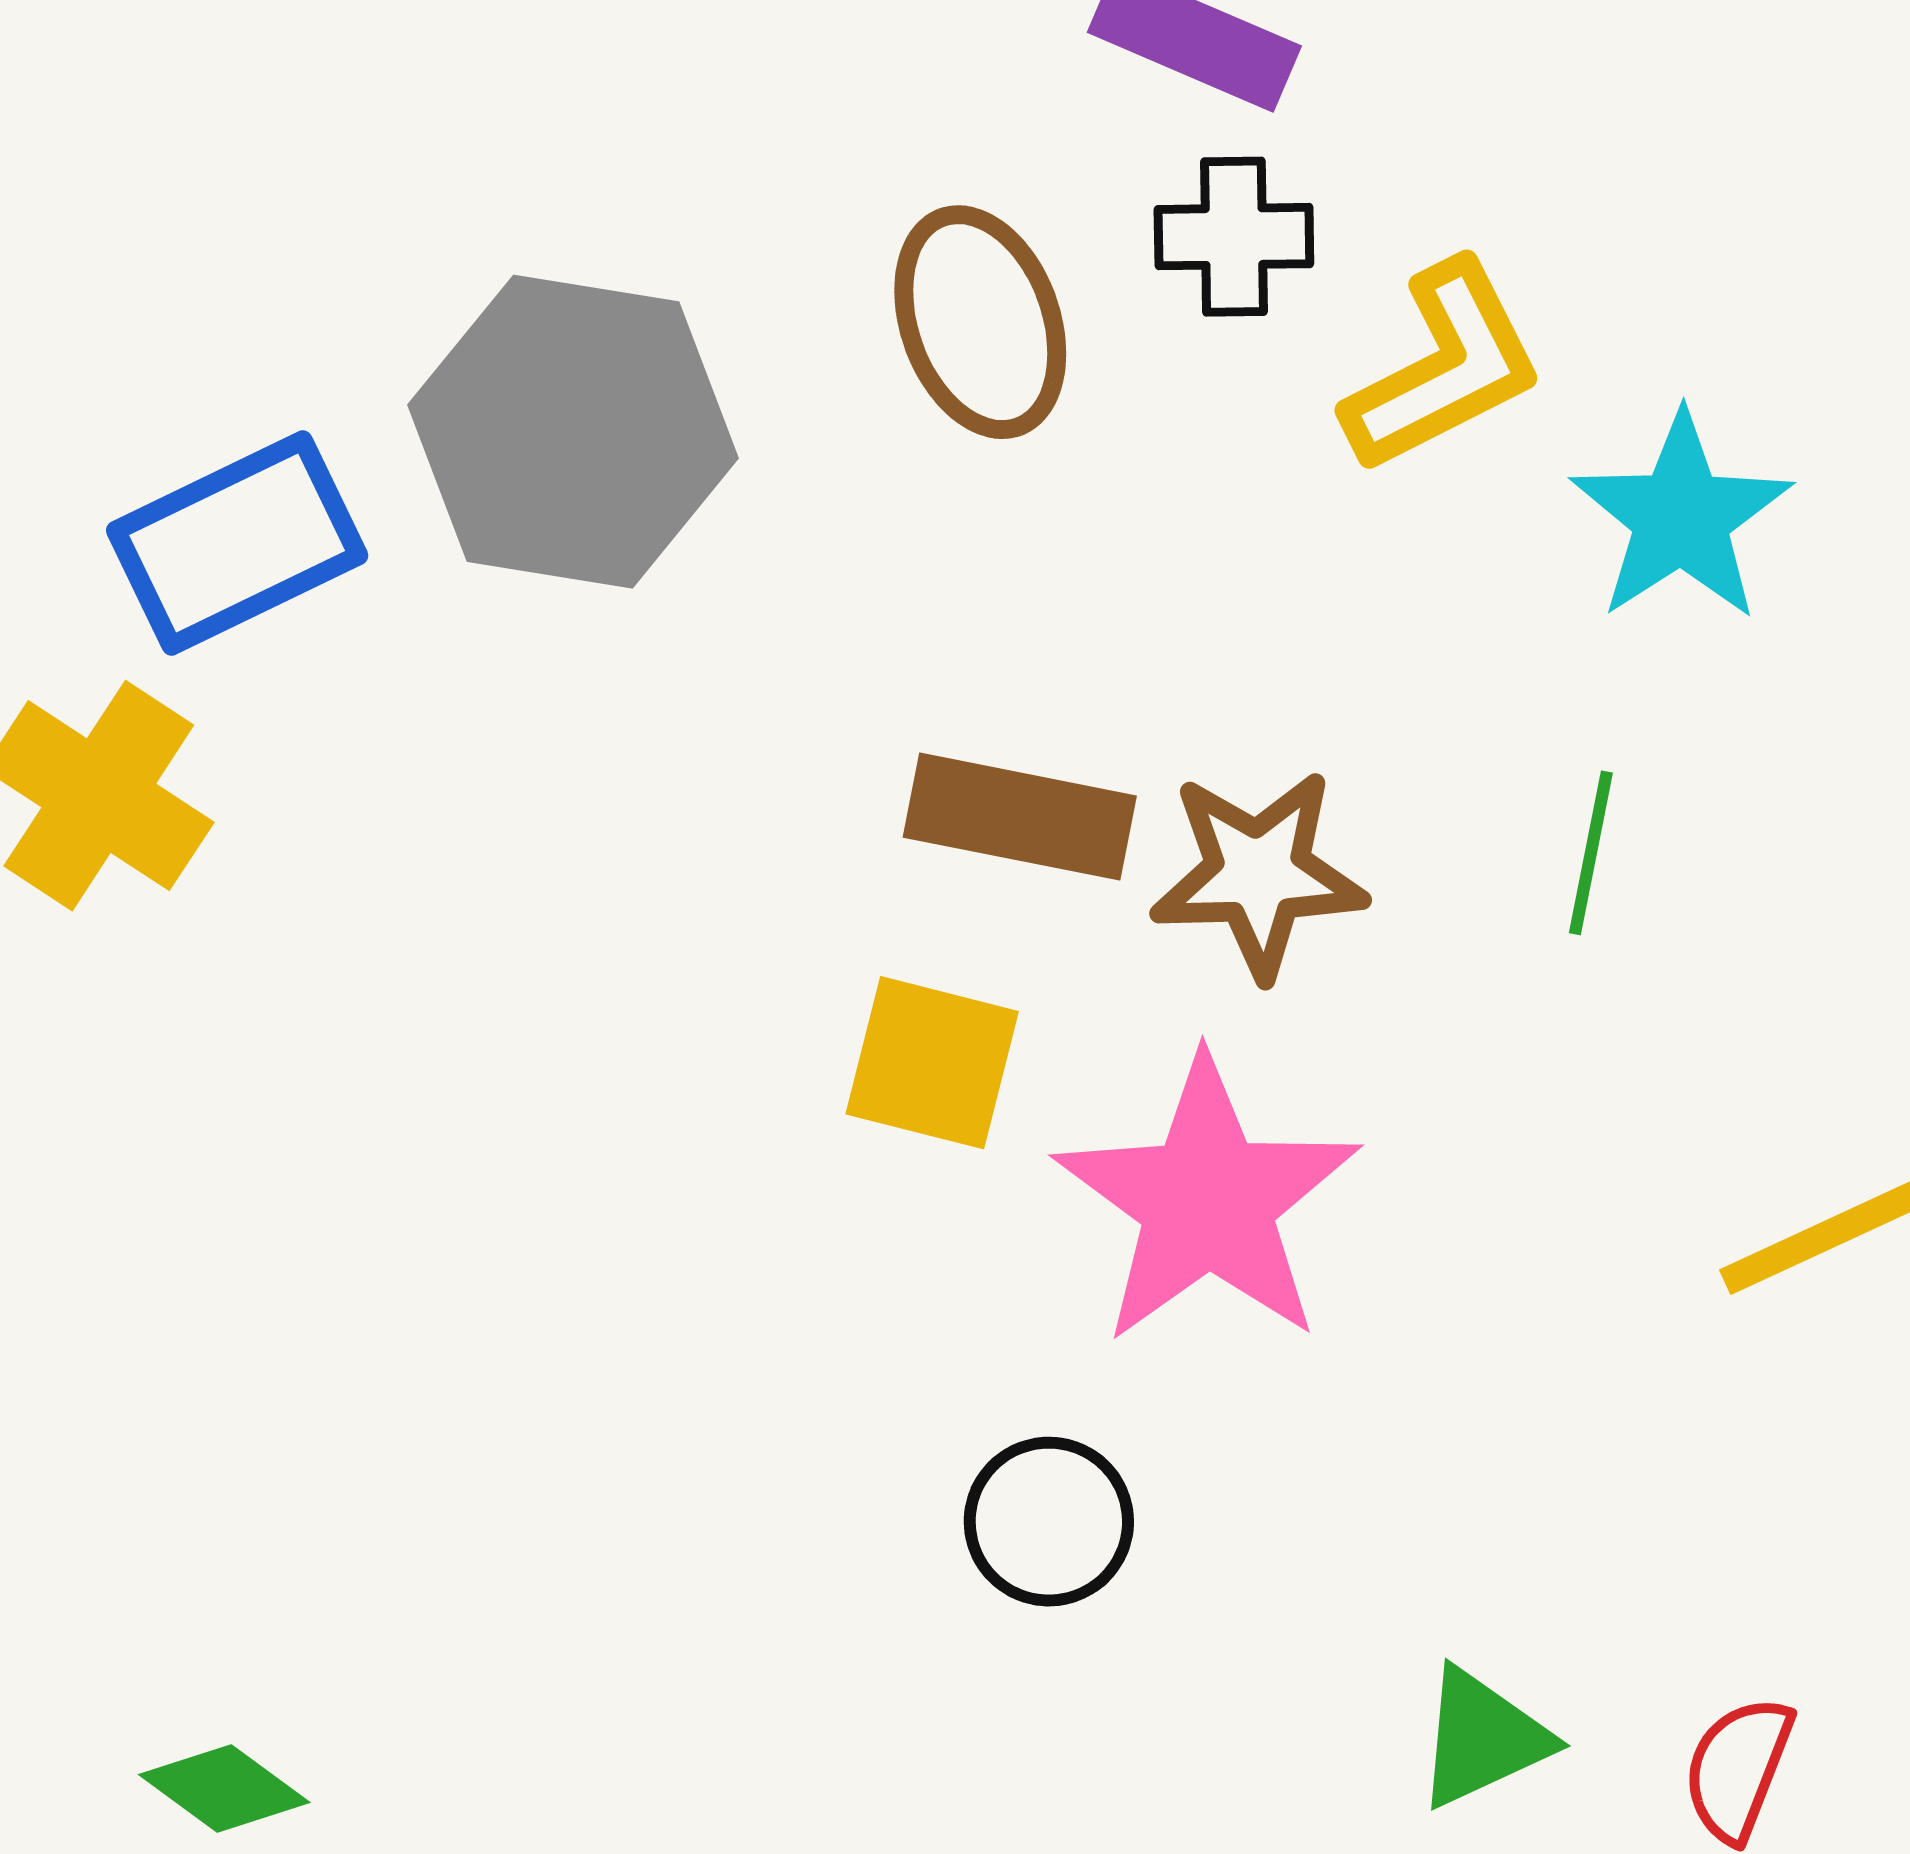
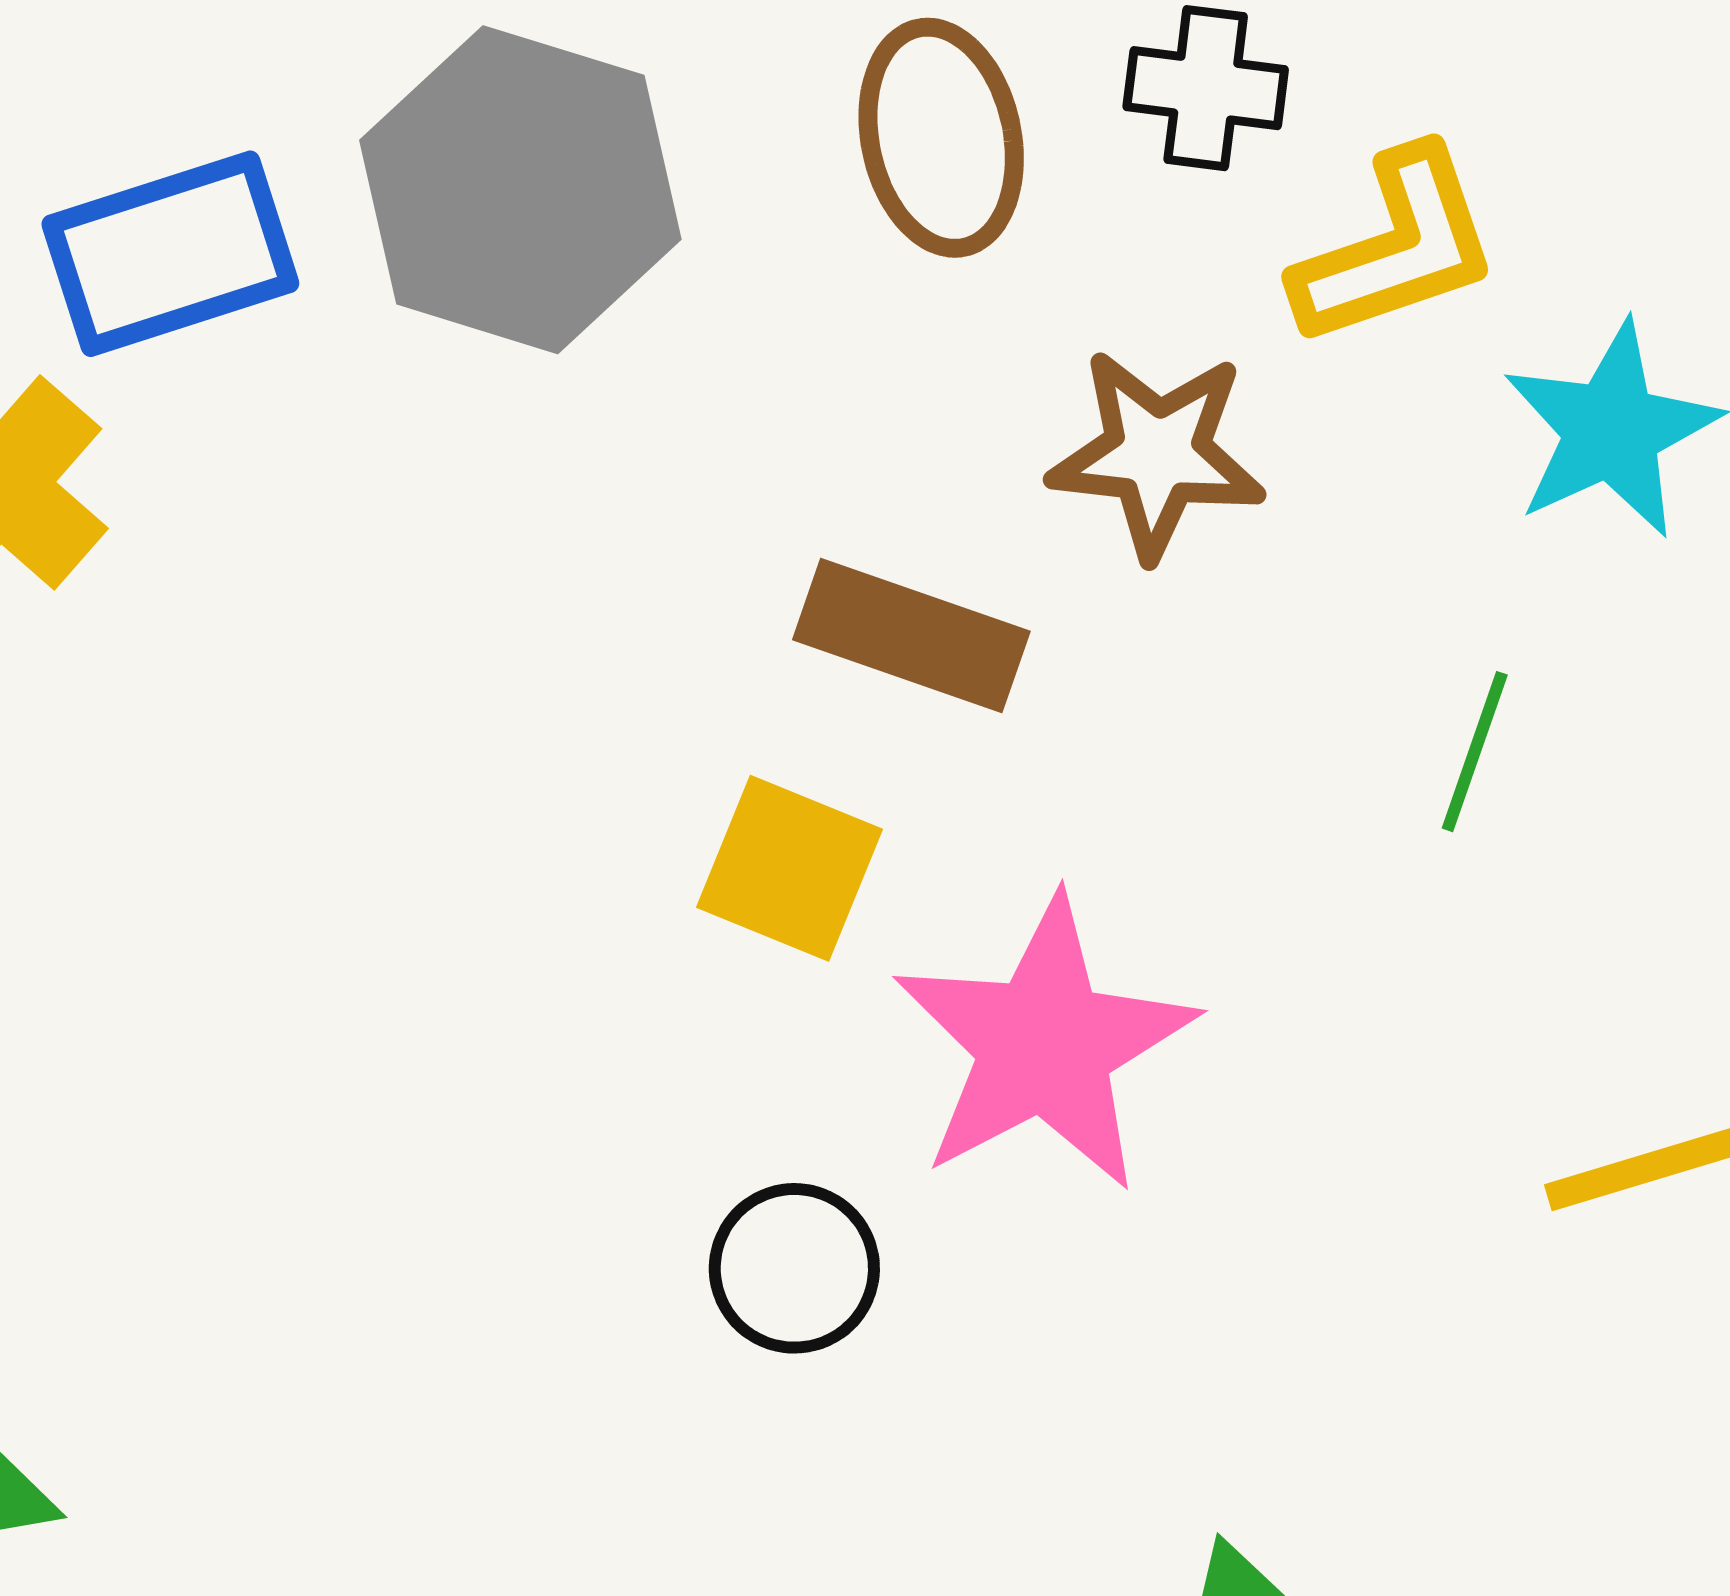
brown star: (1258, 874) -> (1157, 454), moved
black circle: (1049, 1522) -> (794, 1268), moved

